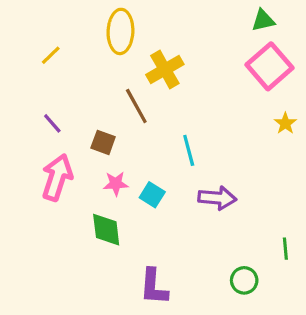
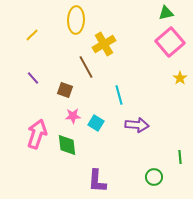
pink arrow: (57, 177) -> (37, 134), moved

